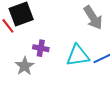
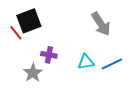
cyan triangle: (78, 55) -> (86, 62), size x0.7

